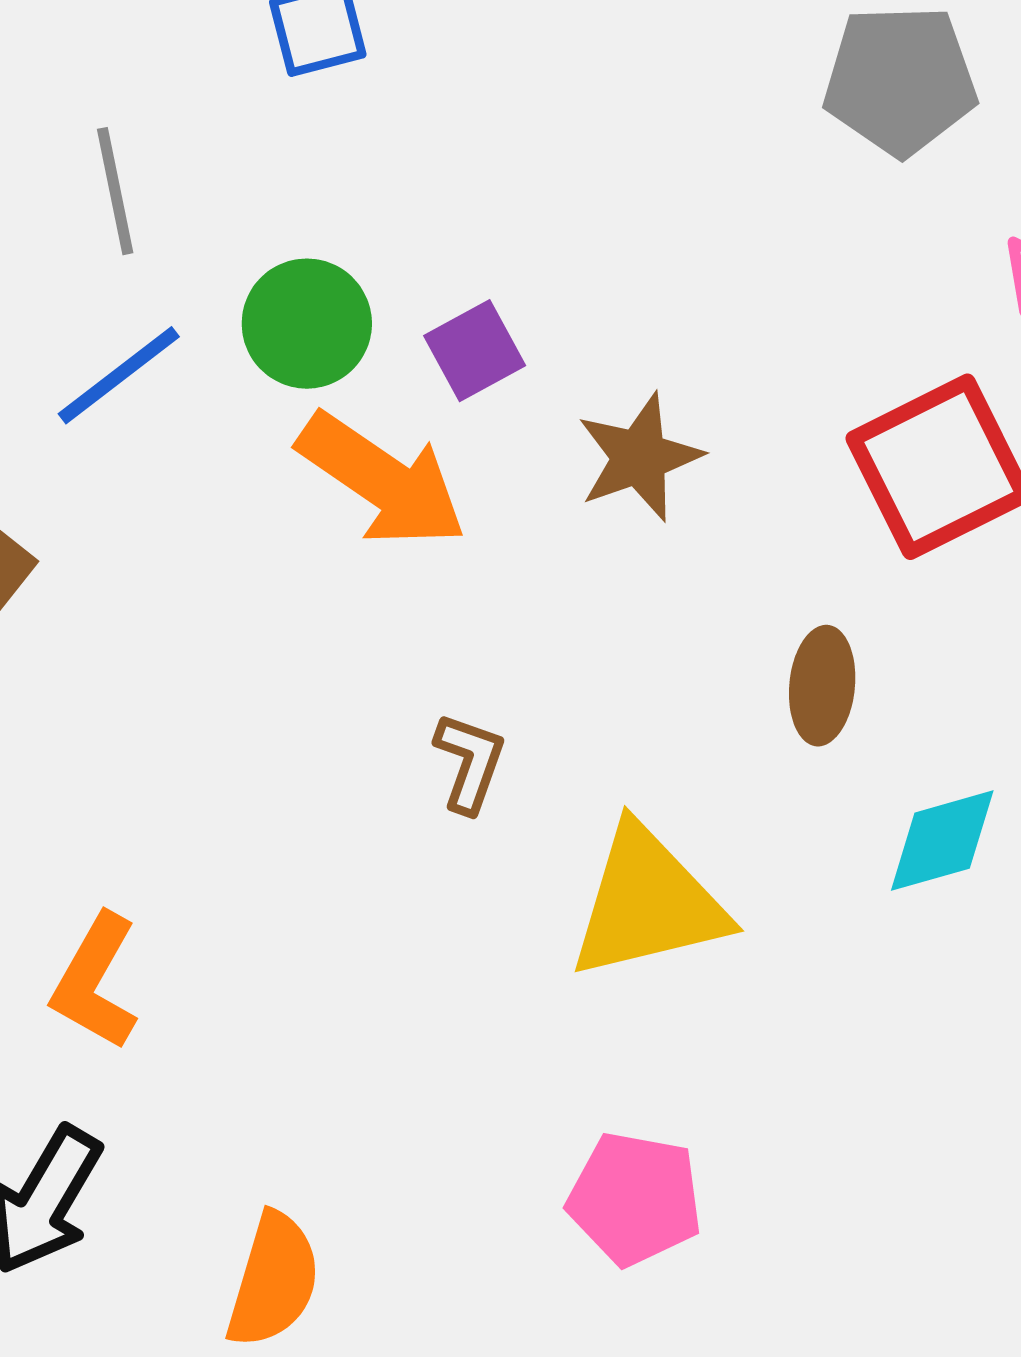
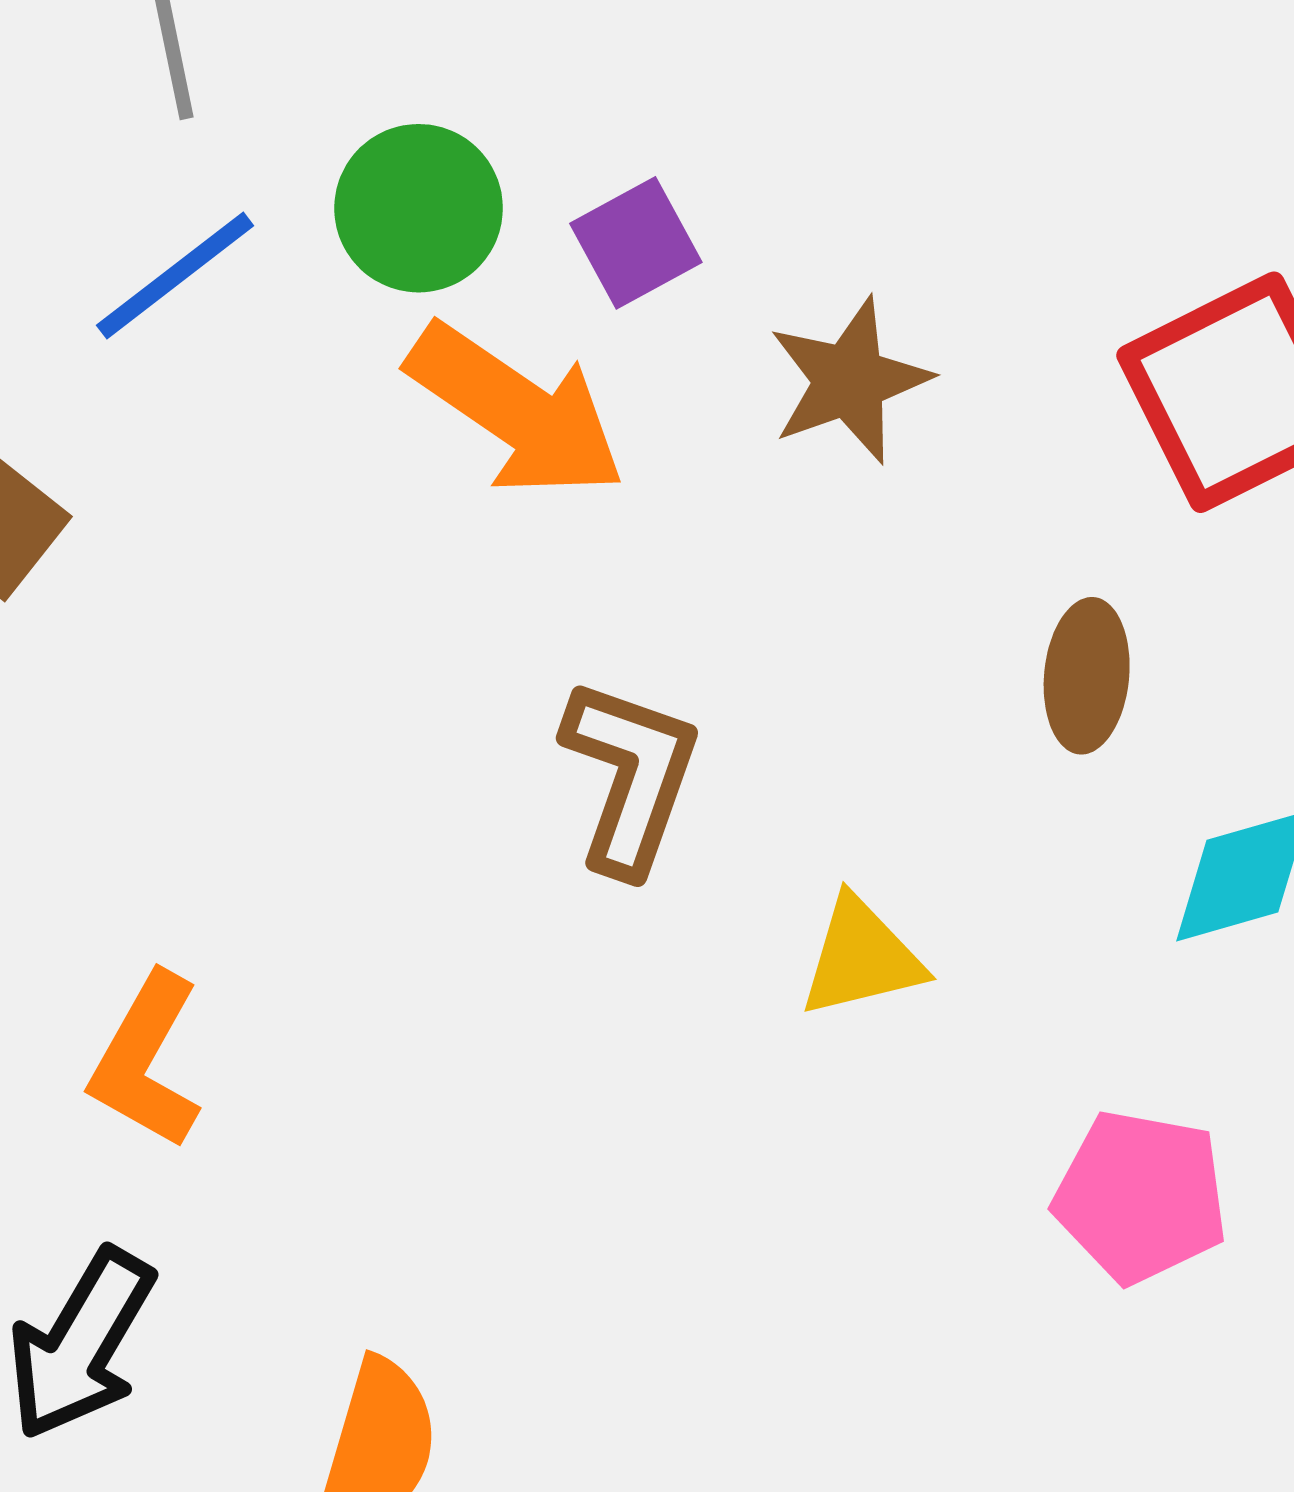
brown L-shape: (470, 762) -> (630, 776), size x1.5
yellow triangle: (648, 903) -> (861, 957), size x0.6
pink pentagon: (635, 1199) -> (1141, 1197), moved

